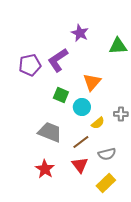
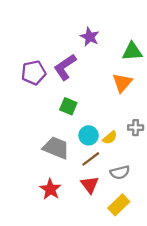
orange triangle: (92, 82) -> (122, 83), moved
cyan circle: (82, 107) -> (89, 135), moved

